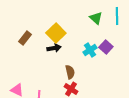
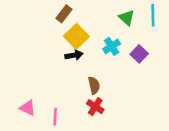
brown rectangle: (25, 38) -> (64, 14), moved
cyan cross: (90, 50) -> (112, 46), moved

